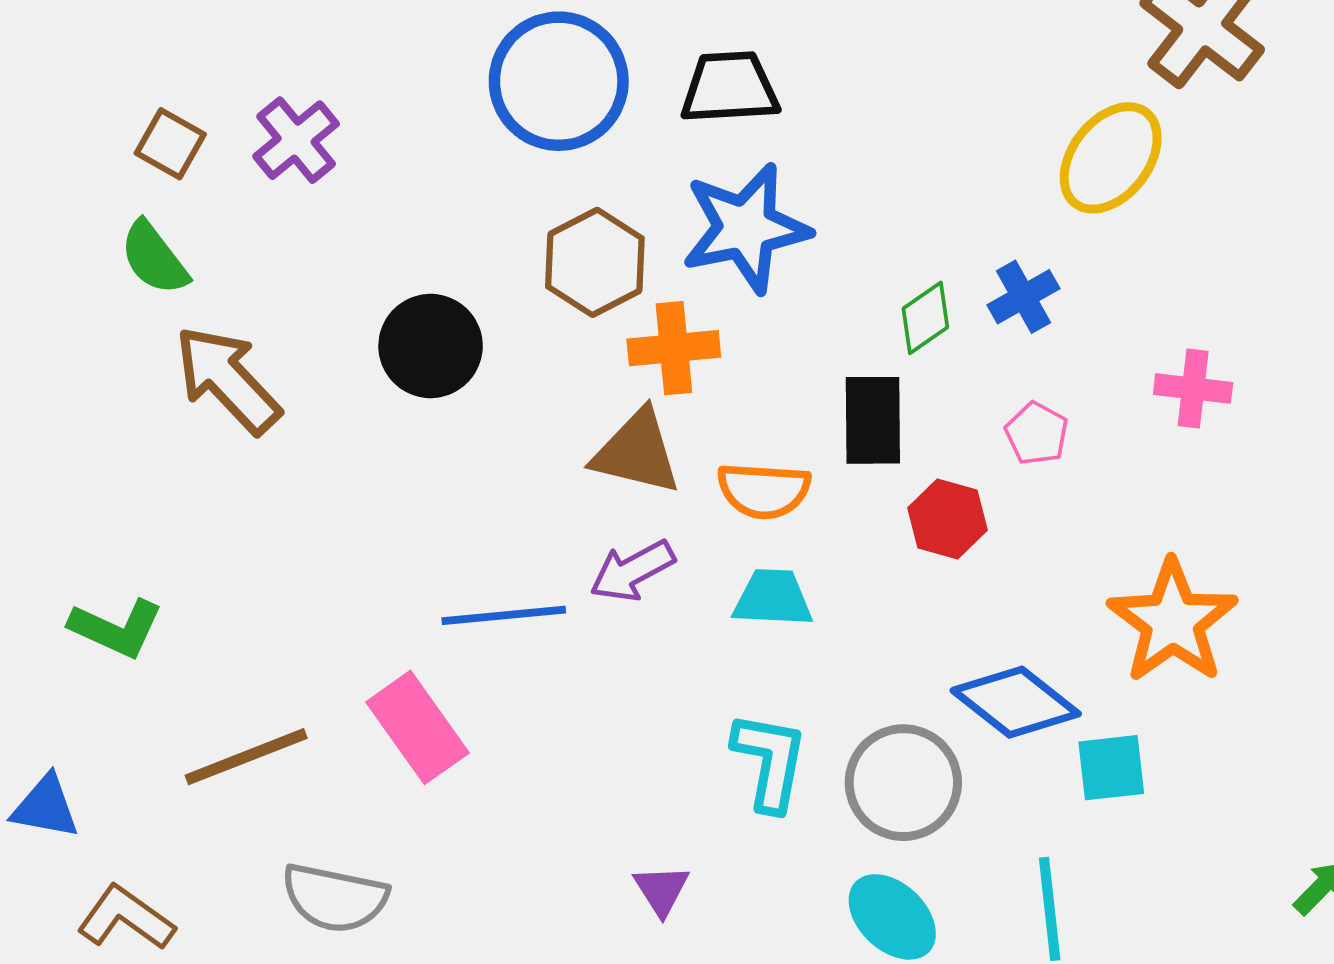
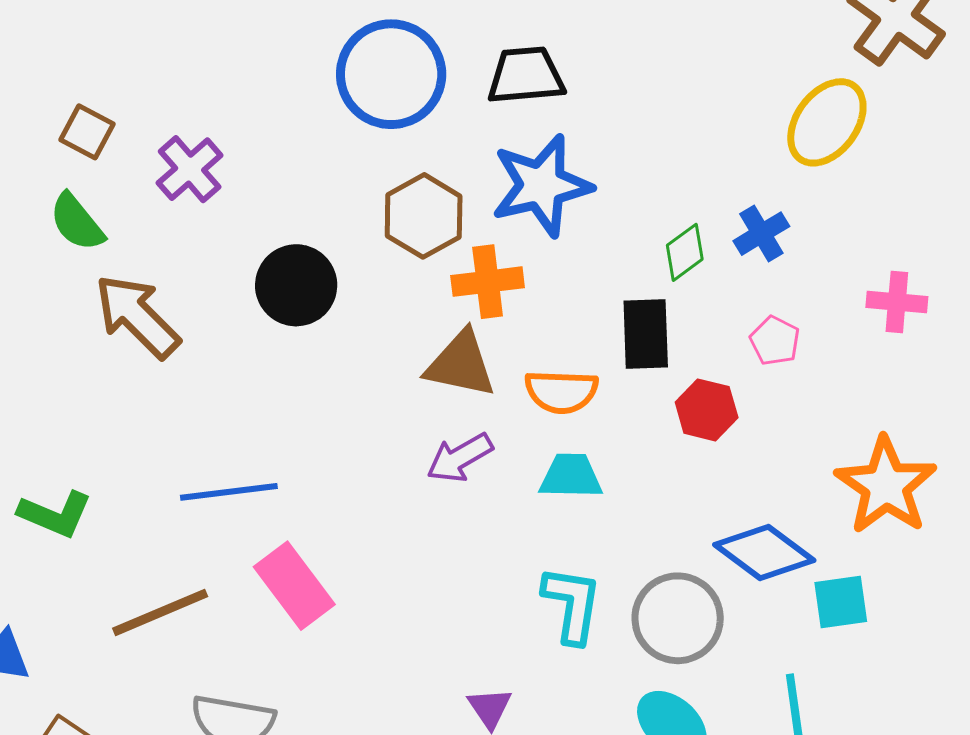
purple cross: (296, 140) -> (190, 169), moved
blue line: (504, 615) -> (229, 492), moved

